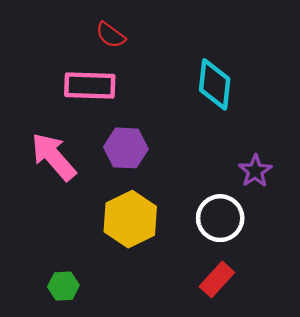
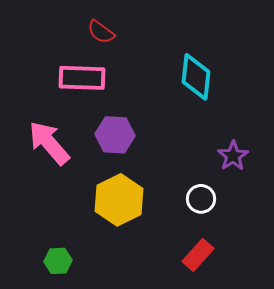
white circle: (220, 218) -> (201, 199), size x0.7

